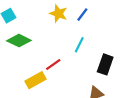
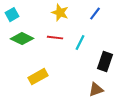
blue line: (82, 15) -> (95, 14), moved
red line: (53, 64) -> (55, 38), moved, turned 42

